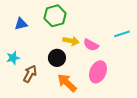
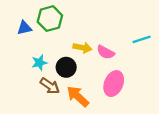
green hexagon: (55, 16) -> (50, 19), moved
cyan star: (13, 58) -> (39, 63), moved
brown arrow: (30, 74) -> (50, 86), moved, turned 96

